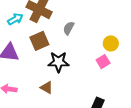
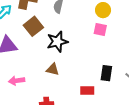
pink square: (103, 62) -> (100, 30), turned -32

